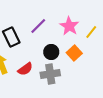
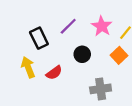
orange square: (74, 53) -> (119, 55), moved
gray cross: (50, 74) -> (101, 89), moved

